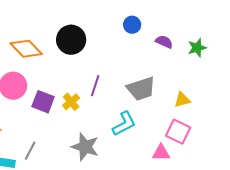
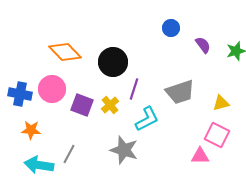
black circle: (71, 40) -> (113, 62), moved
purple semicircle: (164, 42) -> (203, 45), turned 30
cyan L-shape: (124, 124) -> (147, 119), moved

